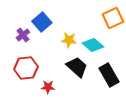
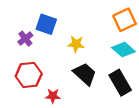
blue square: (42, 22) -> (46, 24), turned -30
cyan diamond: (93, 45) -> (123, 50), moved

